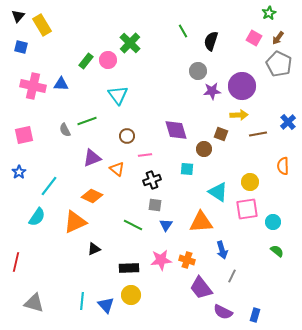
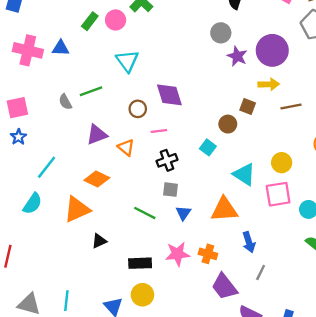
purple star: (212, 91) -> (237, 56), turned 30
purple diamond: (176, 130) -> (169, 95), moved
cyan square: (187, 169) -> (208, 147), turned 32
blue star: (19, 172) -> (18, 137), moved
cyan line: (82, 301) -> (66, 301), moved

